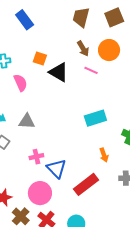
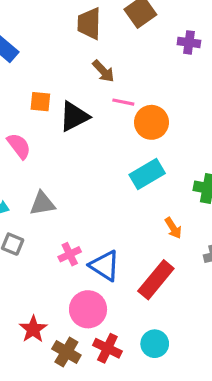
orange circle: (109, 50) -> (151, 122), moved
black triangle: (59, 72) -> (74, 116), turned -45

